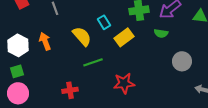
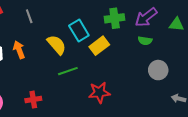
cyan rectangle: (104, 22) -> (79, 30), size x1.5
green semicircle: (161, 33) -> (145, 41), moved
red cross: (70, 90) -> (33, 100), moved

